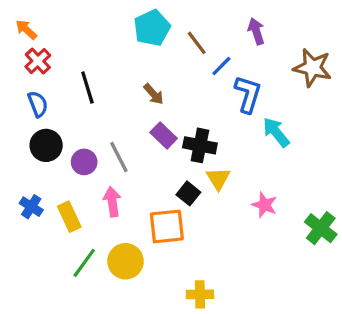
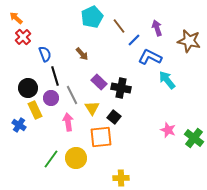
purple arrow: (256, 31) -> (157, 28), moved
black line: (87, 88) -> (55, 76), moved
brown arrow: (154, 94) -> (82, 54), moved
blue L-shape: (248, 94) -> (150, 57), turned -80
blue semicircle: (38, 104) -> (45, 54), moved
yellow triangle: (218, 179) -> (92, 108), moved
pink star: (264, 205) -> (168, 130), moved
yellow rectangle: (69, 217) -> (35, 110), moved

